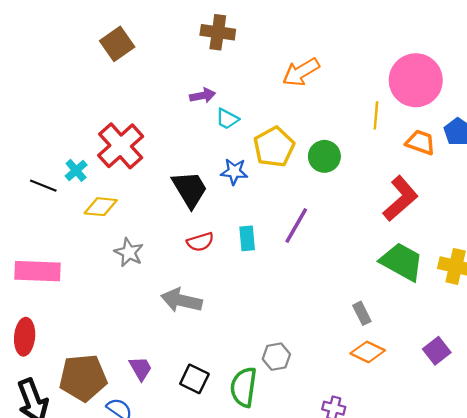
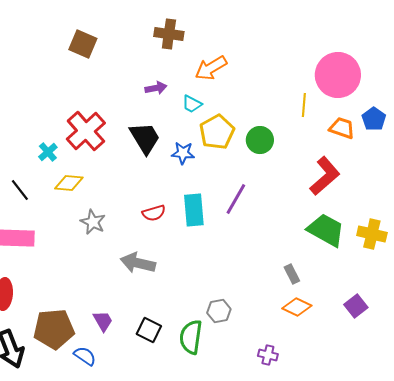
brown square: (117, 44) -> (83, 44), turned -32
orange arrow: (301, 72) -> (211, 68), moved
cyan trapezoid: (227, 119) -> (192, 104), moved
black line: (43, 186) -> (20, 190), moved, turned 30
black trapezoid: (190, 189) -> (145, 138), moved
cyan rectangle: (247, 238) -> (194, 210), size x1.5

